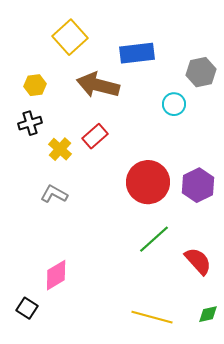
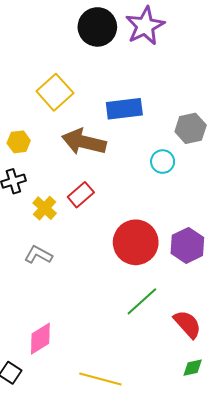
green diamond: (208, 314) -> (193, 368), moved
yellow line: (152, 317) -> (100, 379), moved

